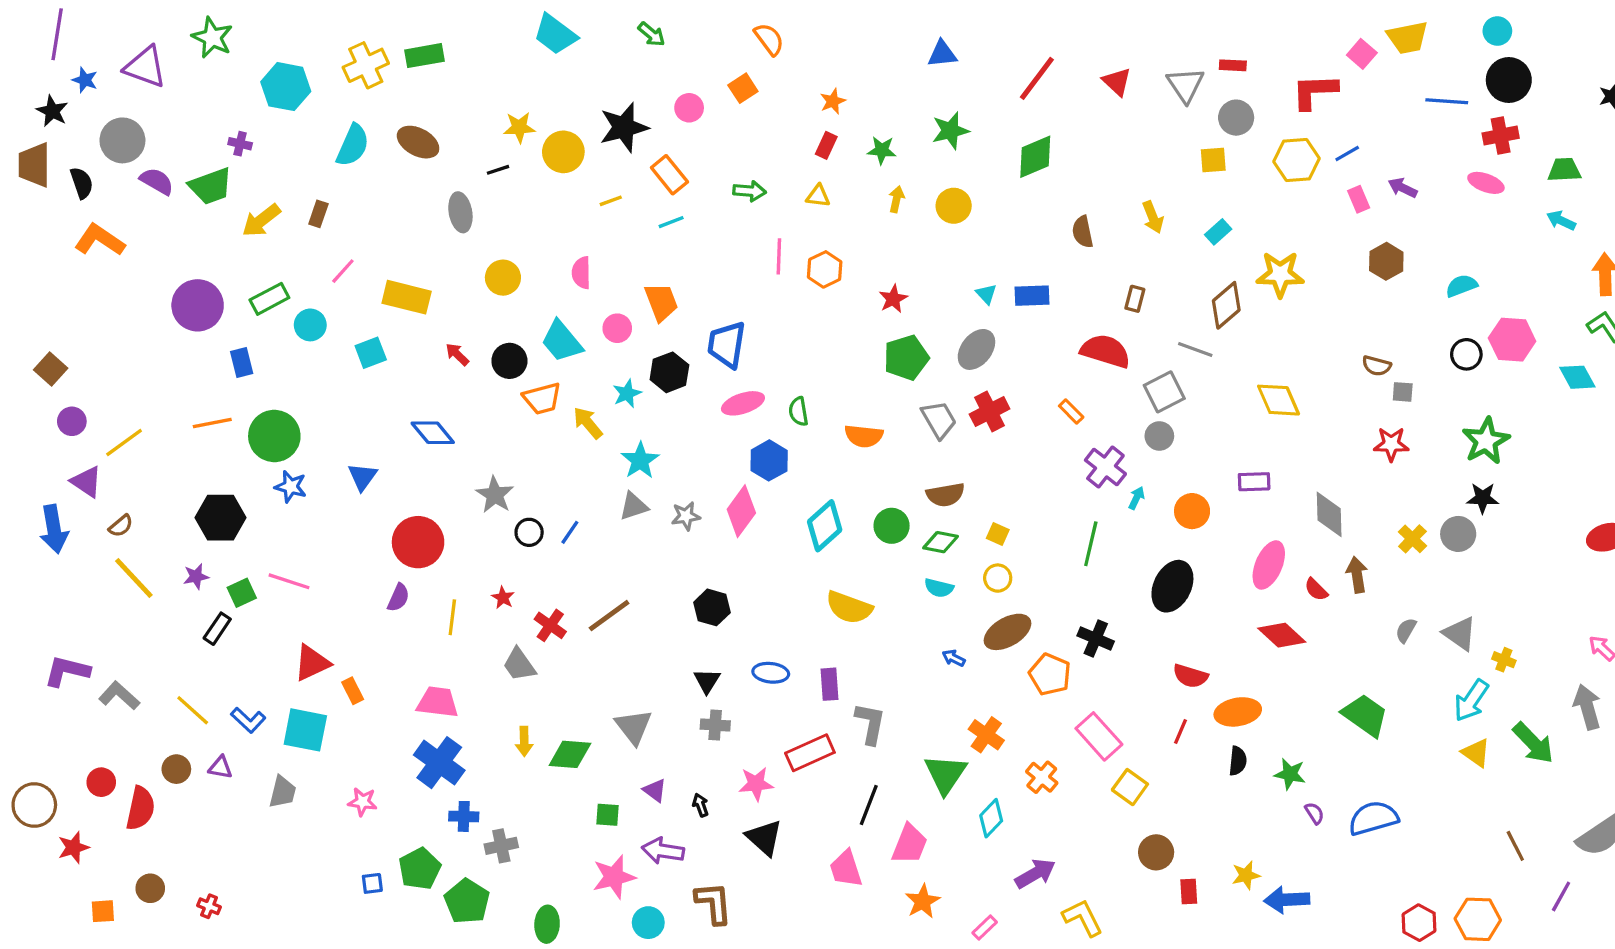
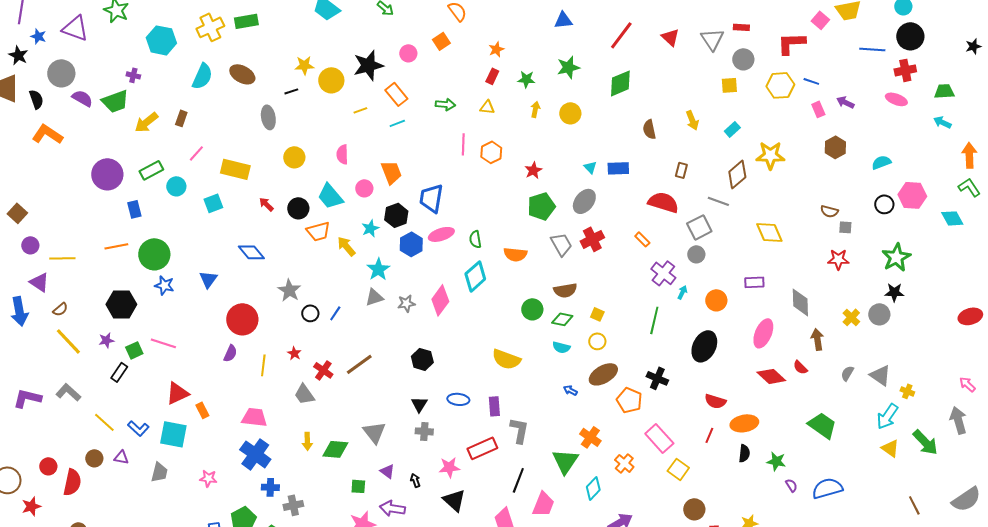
blue line: (1347, 153) -> (811, 81), turned 49
yellow line: (124, 443) -> (62, 258), turned 35
blue hexagon: (769, 460) -> (411, 244), moved
cyan diamond: (825, 526) -> (475, 276), moved
red semicircle: (1316, 589) -> (800, 367), moved
gray L-shape: (119, 696) -> (68, 392), moved

